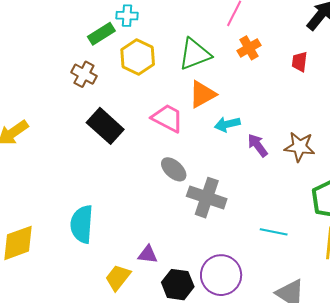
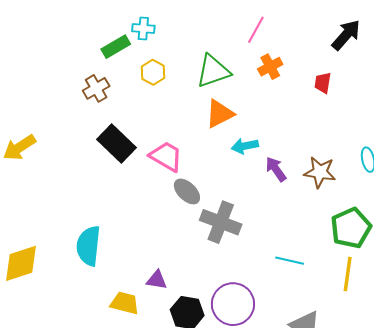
yellow hexagon: (138, 57) -> (153, 72), size x0.7
brown cross: (84, 74) -> (96, 88), turned 30
pink trapezoid: (167, 118) -> (166, 156), moved
yellow trapezoid: (118, 277) -> (125, 303), turned 64

